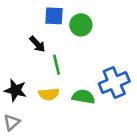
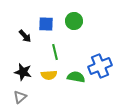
blue square: (54, 16) -> (46, 24), moved
black arrow: (37, 44) -> (25, 36), moved

